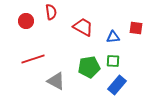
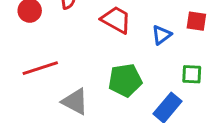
blue triangle: (113, 37) -> (161, 35), turned -32
green square: (113, 61) -> (192, 74), moved

